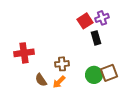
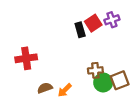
black rectangle: (96, 38) -> (80, 30), moved
brown cross: (62, 64) -> (95, 70), moved
brown semicircle: (41, 80) -> (45, 88), turned 104

